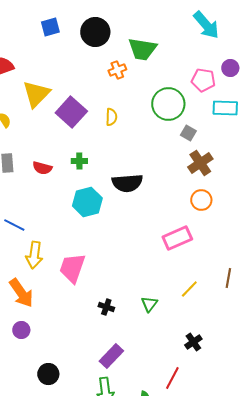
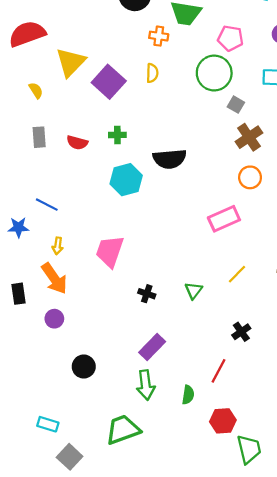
orange cross: (117, 70) -> (159, 36), turned 30
pink pentagon: (203, 80) -> (230, 38), moved
yellow semicircle: (111, 117) -> (152, 73), moved
yellow arrow: (34, 255) -> (58, 246), moved, size x0.6

